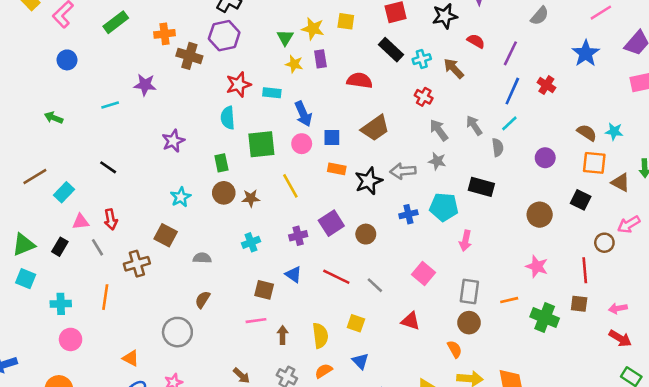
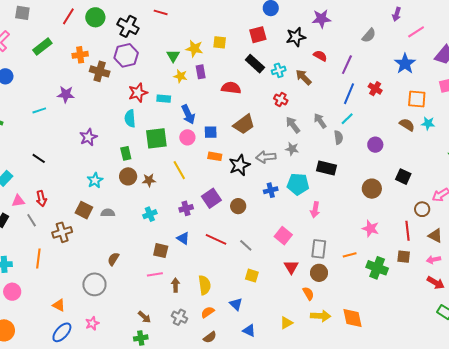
orange square: (594, 163) -> (417, 99), moved
brown triangle: (621, 182) -> (435, 236), moved
gray semicircle: (202, 258) -> (108, 213), moved
red triangle: (411, 321) -> (291, 267), moved, turned 42
yellow square: (356, 323) -> (252, 276), moved

